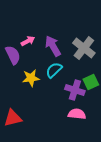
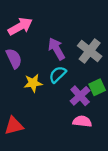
pink arrow: (28, 41) -> (20, 26), moved, size x1.6
purple cross: (75, 90) -> (80, 96), turned 30

